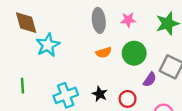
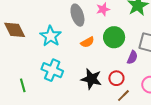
cyan star: (48, 45) -> (51, 36), moved
black star: (100, 94) -> (91, 79), size x1.5
cyan cross: (66, 95) -> (52, 70), moved, turned -35

